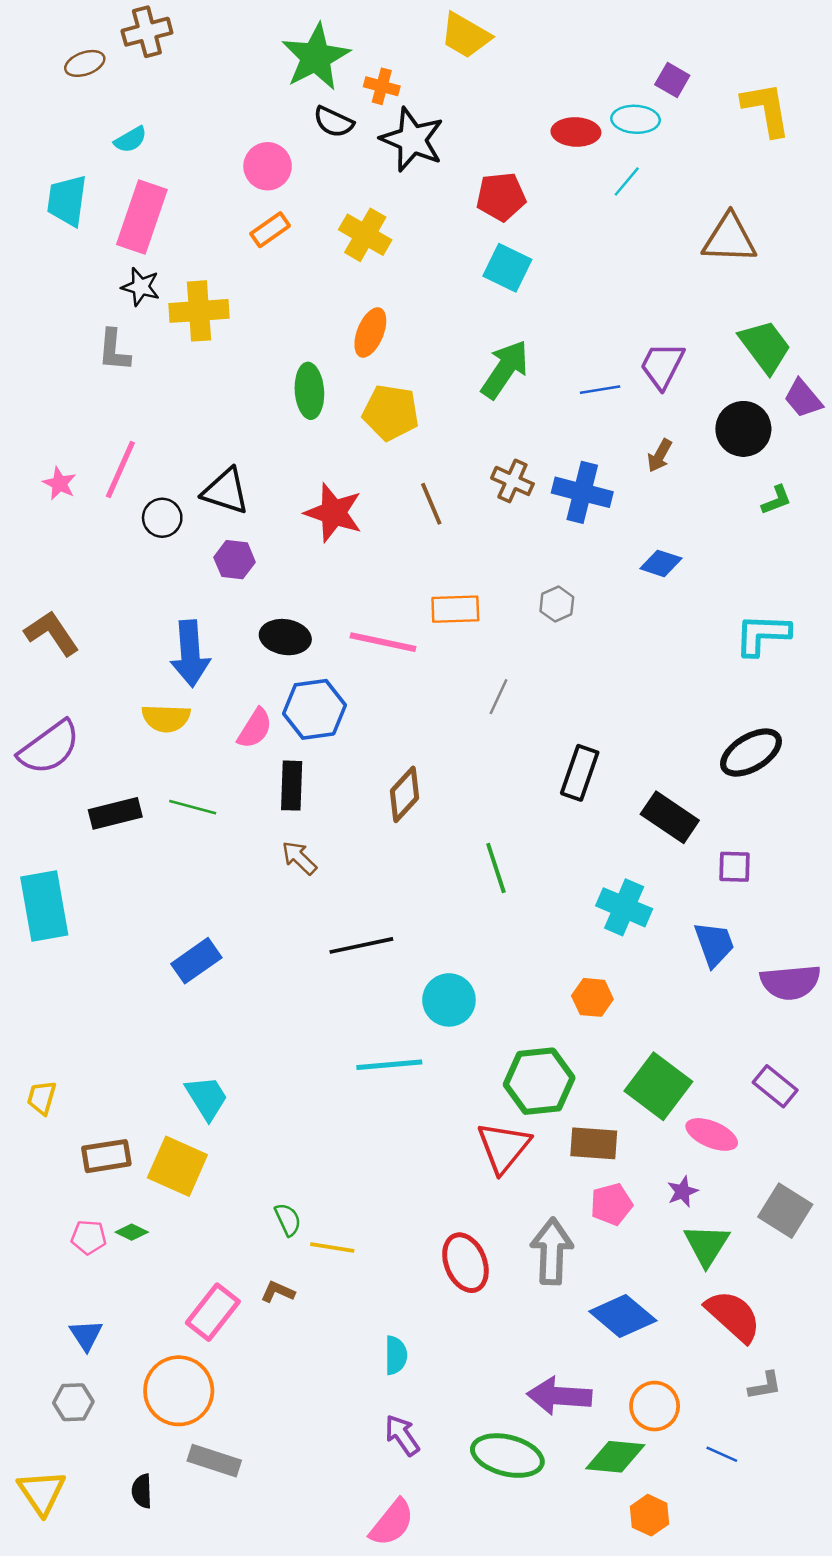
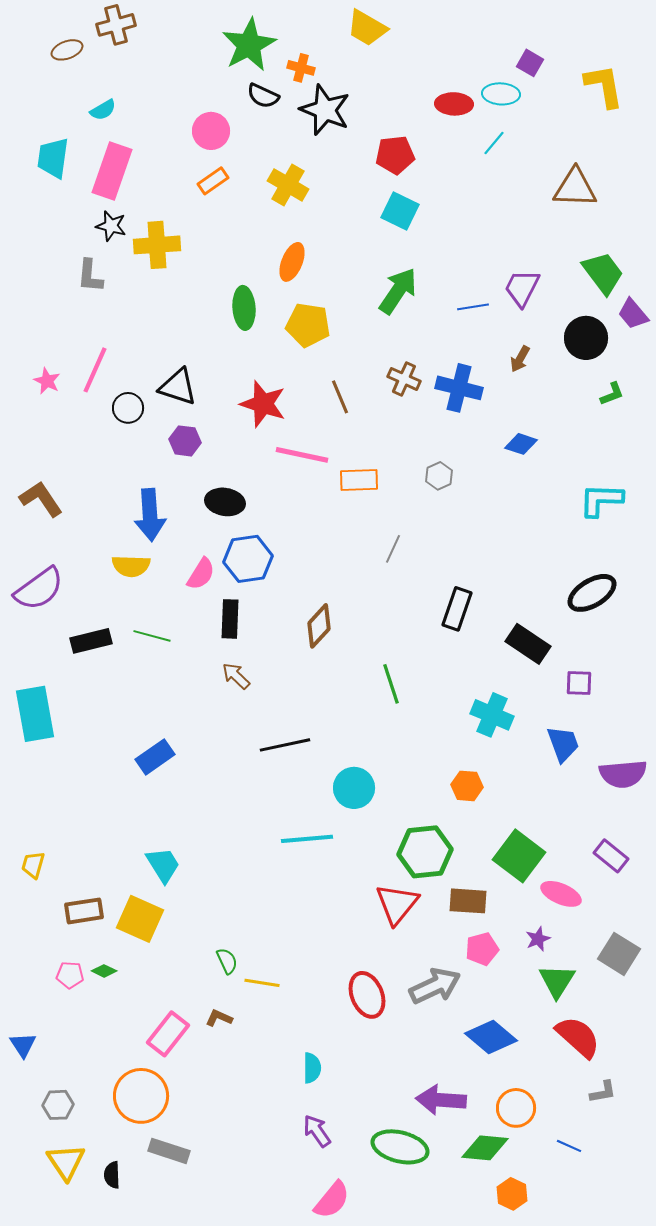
pink line: (383, 642) -> (302, 455), moved
gray arrow: (552, 1251) -> (435, 986), turned 63
blue triangle: (86, 1335) -> (23, 1045), moved
yellow triangle: (42, 1492) -> (66, 1162), moved
pink semicircle: (392, 1523) -> (332, 1200), moved

